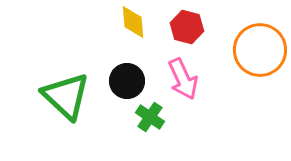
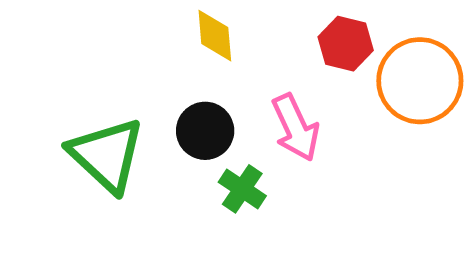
red hexagon: (187, 27) -> (346, 44), moved

